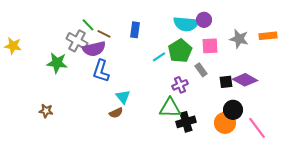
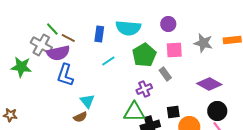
cyan semicircle: (186, 24) -> (128, 28), moved
cyan line: (159, 57) -> (108, 61), moved
black square: (226, 82) -> (173, 112), moved
black circle: (233, 110) -> (217, 111), moved

